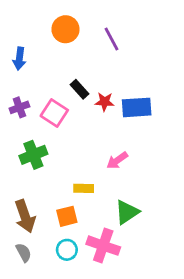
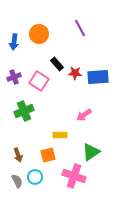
orange circle: (65, 29) -> (39, 34), moved
brown arrow: (25, 216) -> (18, 155), size x0.6
cyan circle: (67, 250) -> (35, 177), moved

